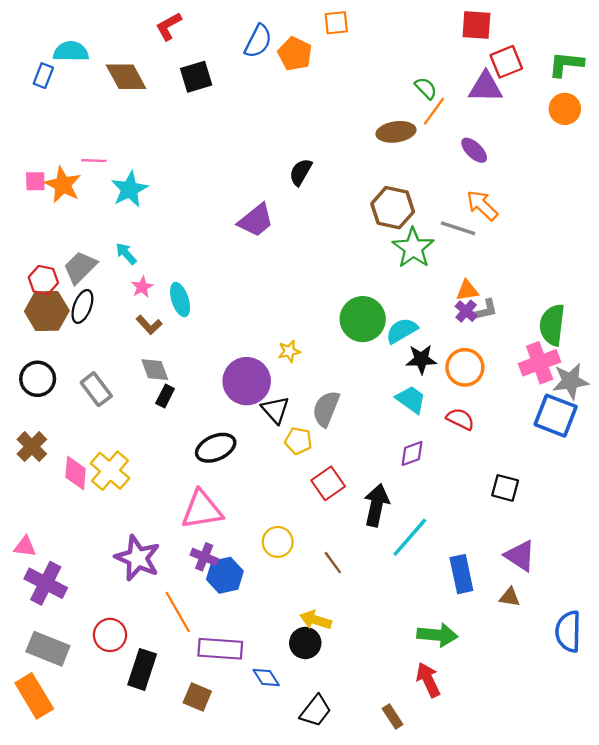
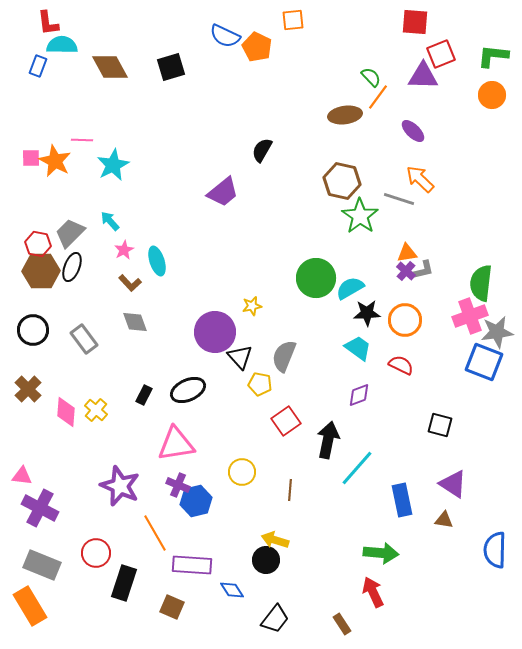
red L-shape: (169, 26) -> (48, 23), moved, turned -68
blue semicircle: (258, 41) -> (225, 36), turned 88
black rectangle: (165, 396) -> (144, 395), moved
yellow cross: (110, 471) -> (96, 410), size x0.7
brown line: (333, 563) -> (290, 490), turned 40

